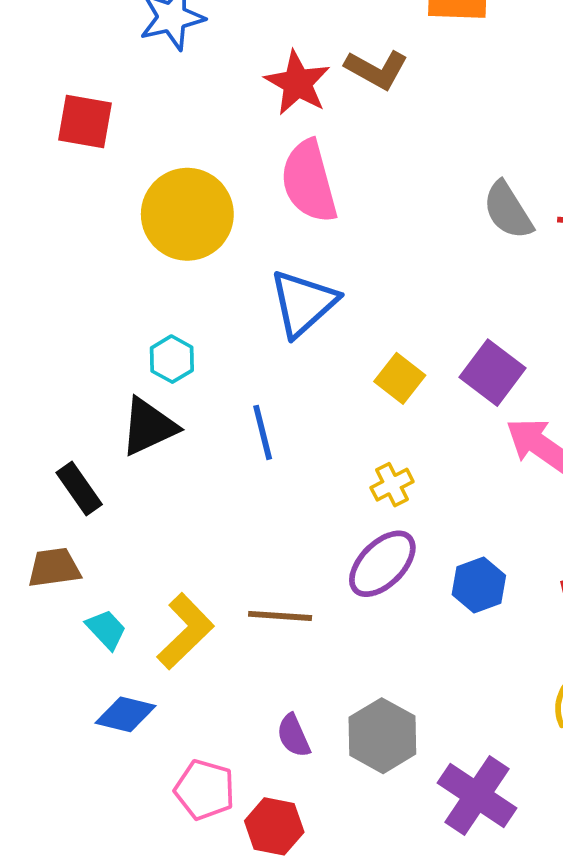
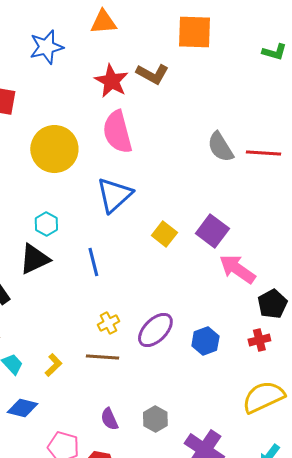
yellow cross: (392, 485) -> (108, 323), moved
yellow L-shape: (185, 631) -> (53, 365), size x0.6
gray hexagon: (382, 736) -> (155, 419), size x0.7

